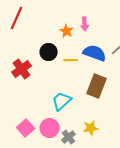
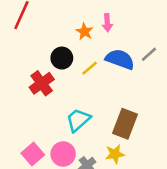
yellow line: (71, 60) -> (90, 68), turned -40
red cross: (22, 69) -> (42, 83), moved
brown rectangle: (97, 86) -> (125, 124), moved

